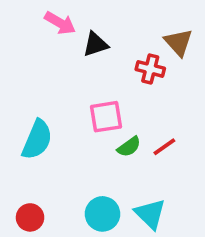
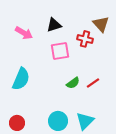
pink arrow: (60, 23) -> (24, 33), moved
pink square: (106, 117) -> (60, 51), moved
cyan triangle: (150, 214) -> (85, 121), turned 30

